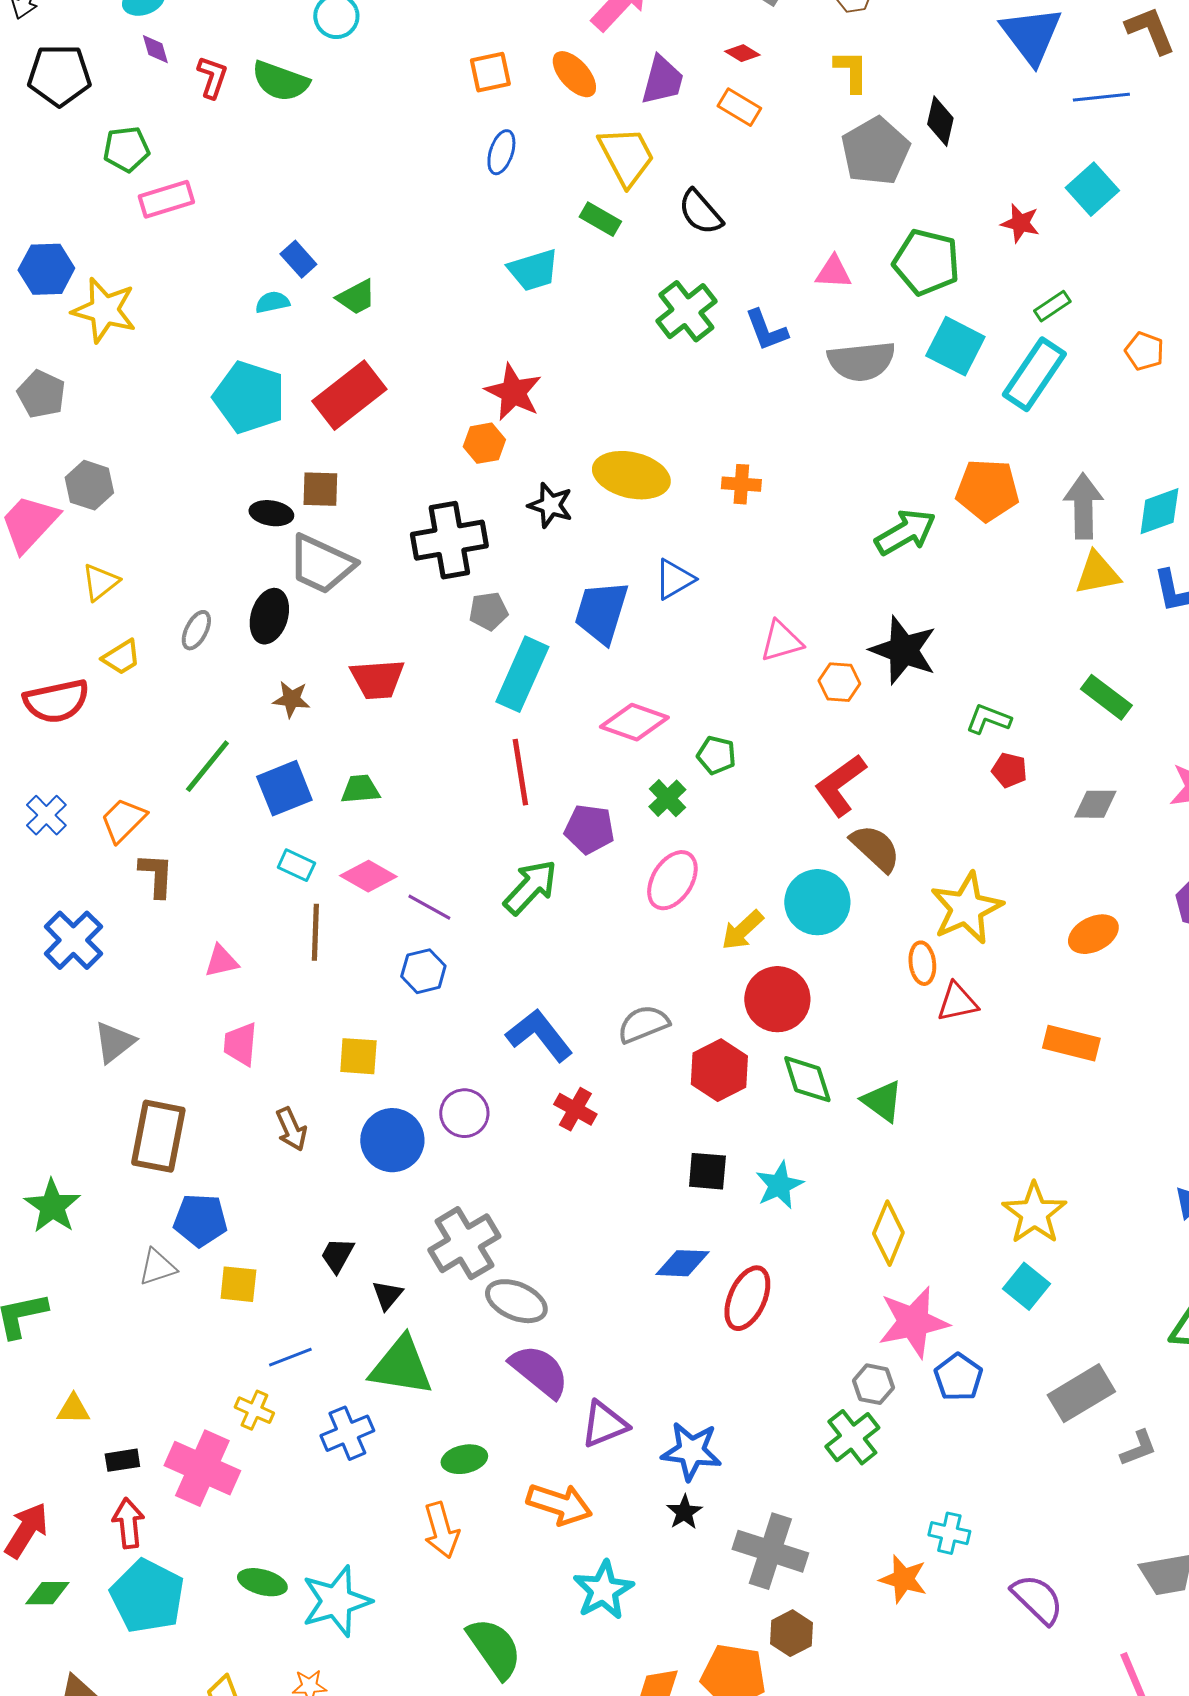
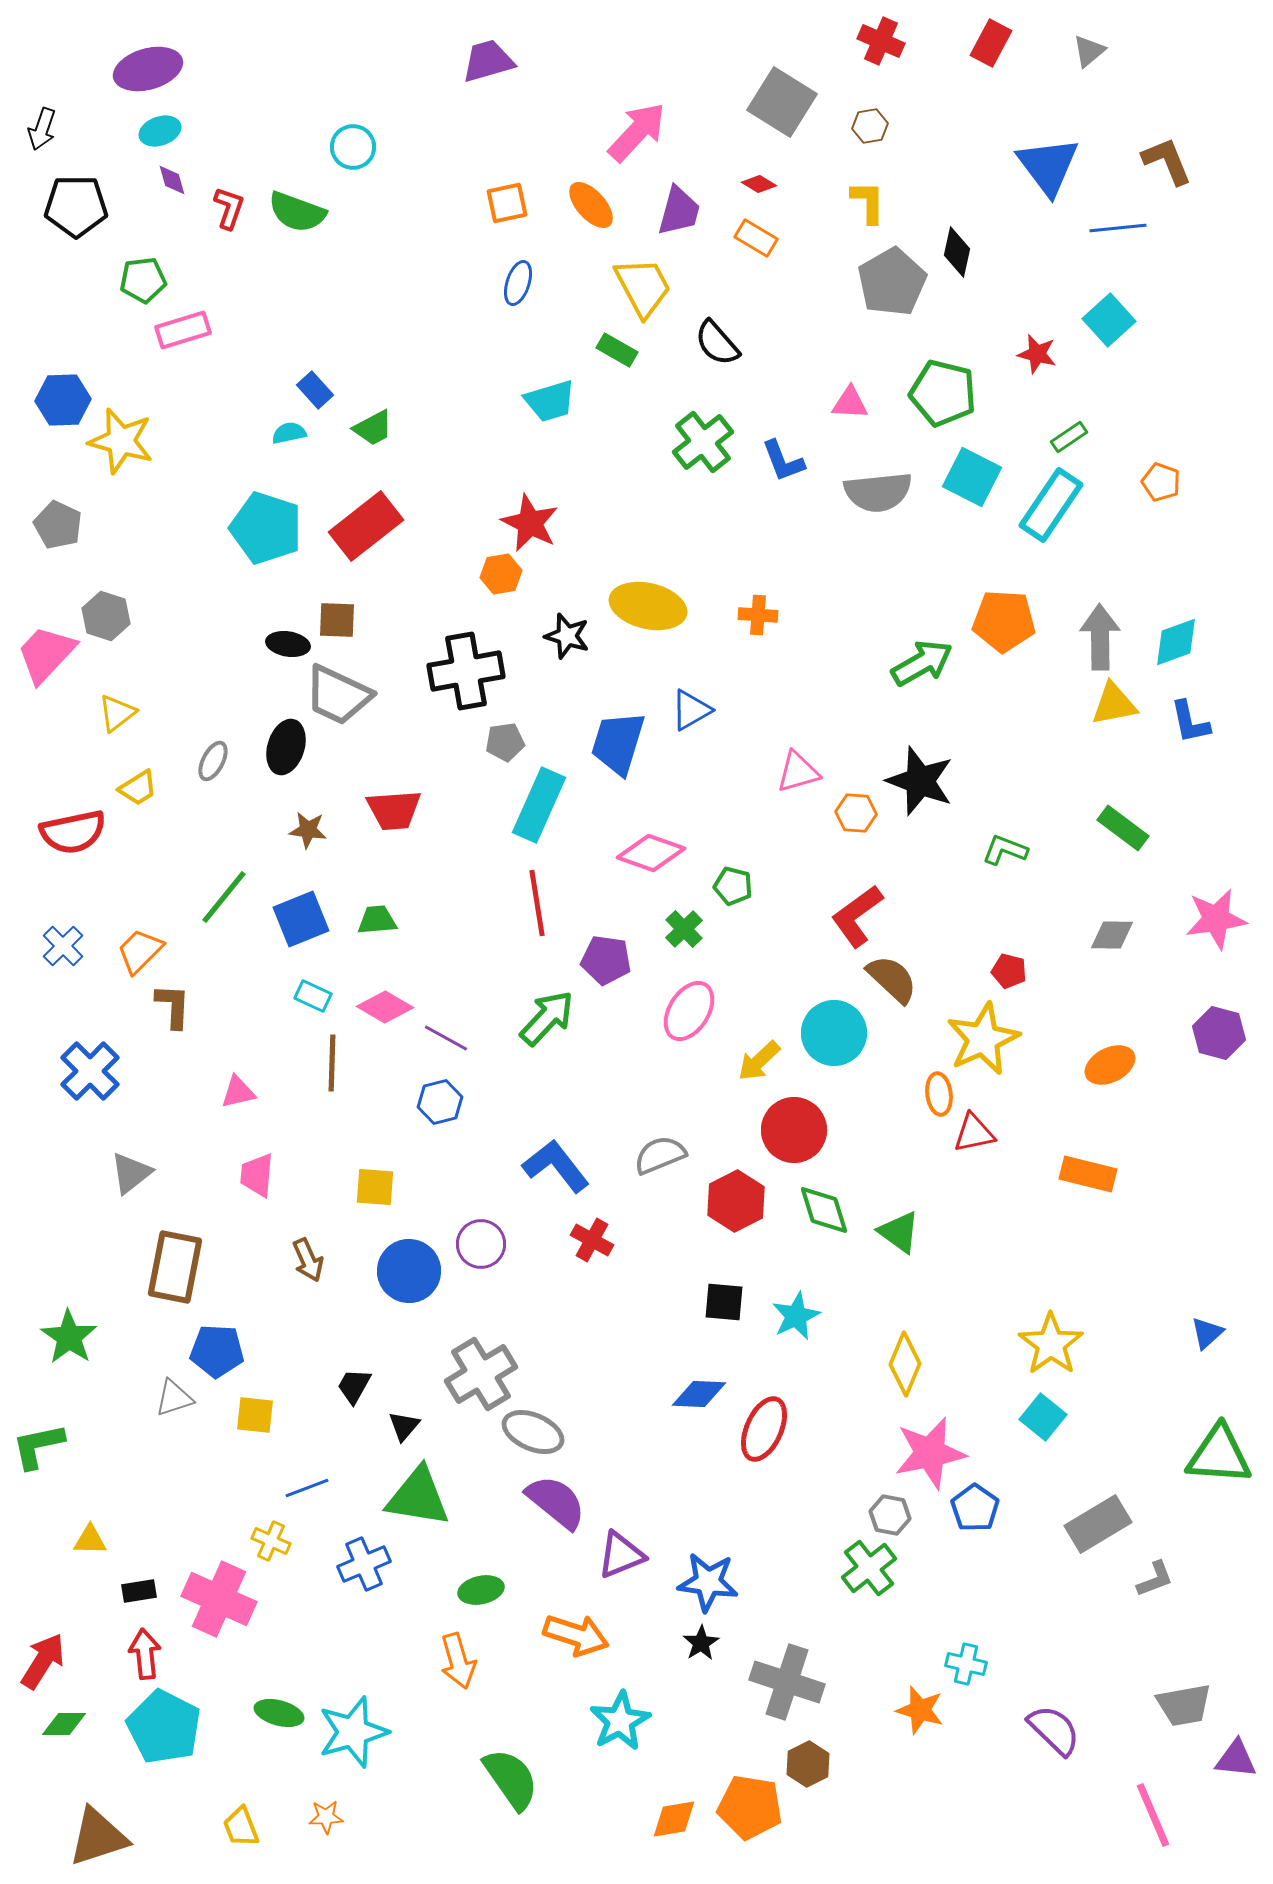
red pentagon: (1009, 770) -> (1009, 971), moved

